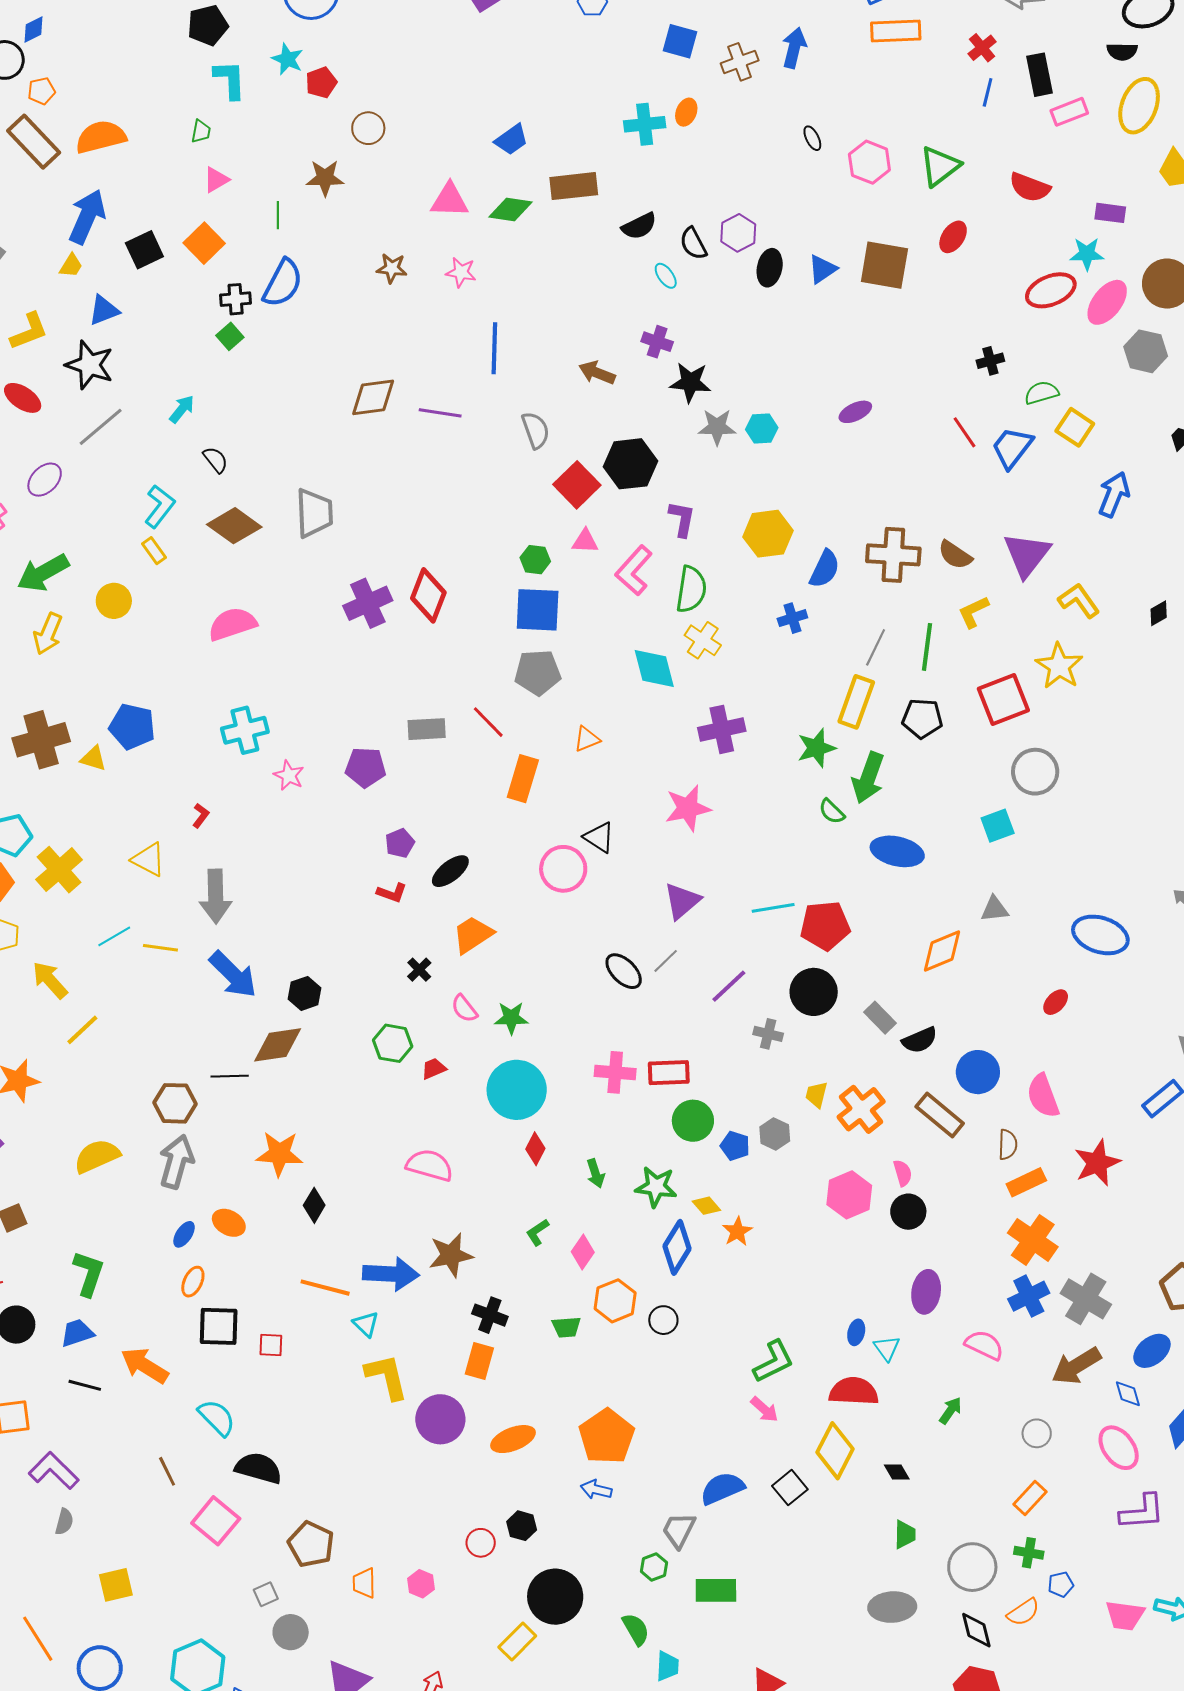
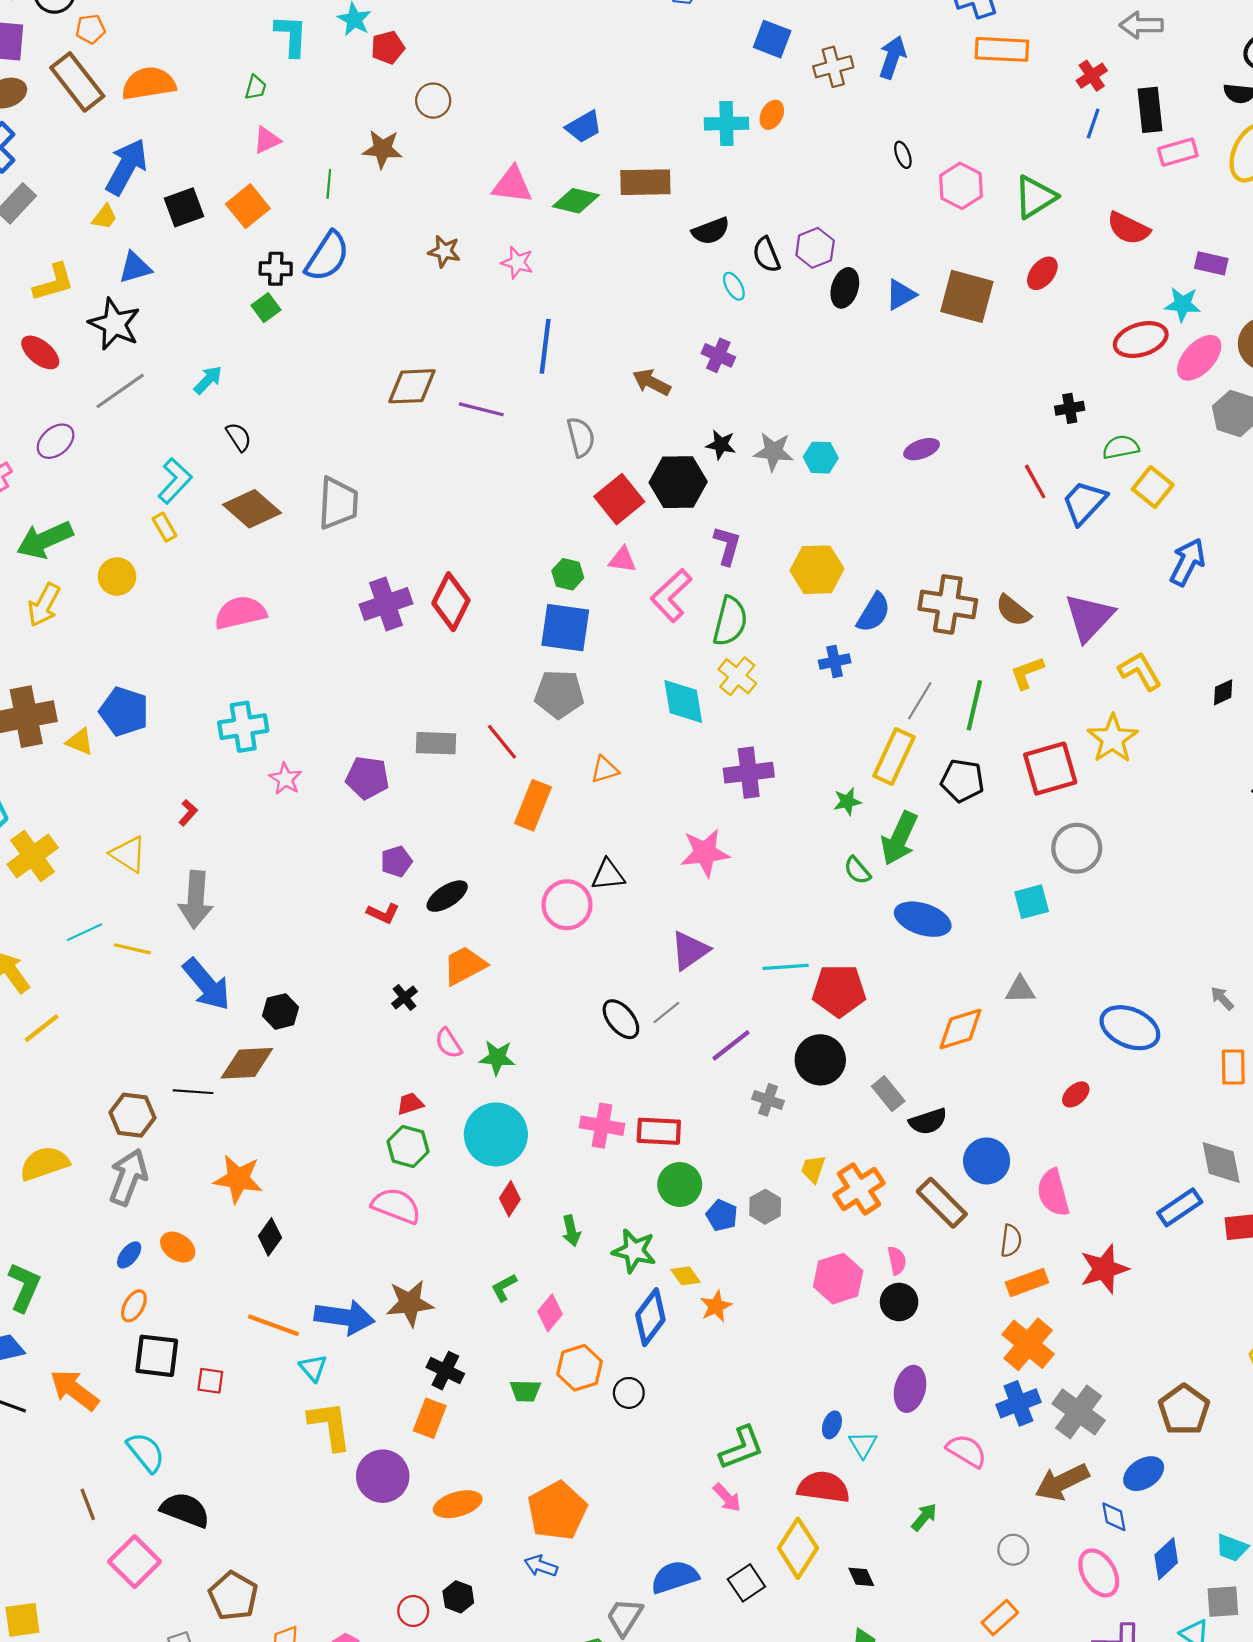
black star: (690, 382) -> (721, 445), moved, size x0.7
green star: (816, 748) -> (847, 802), size x0.7
black triangle: (599, 837) -> (608, 875), turned -44
green hexagon: (393, 1043) -> (408, 1147), moved

